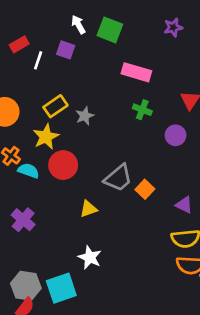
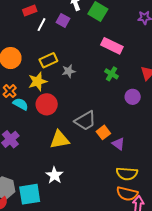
purple triangle: (184, 205) -> (118, 144), moved
yellow triangle: (88, 209) -> (60, 140), size x1.5

